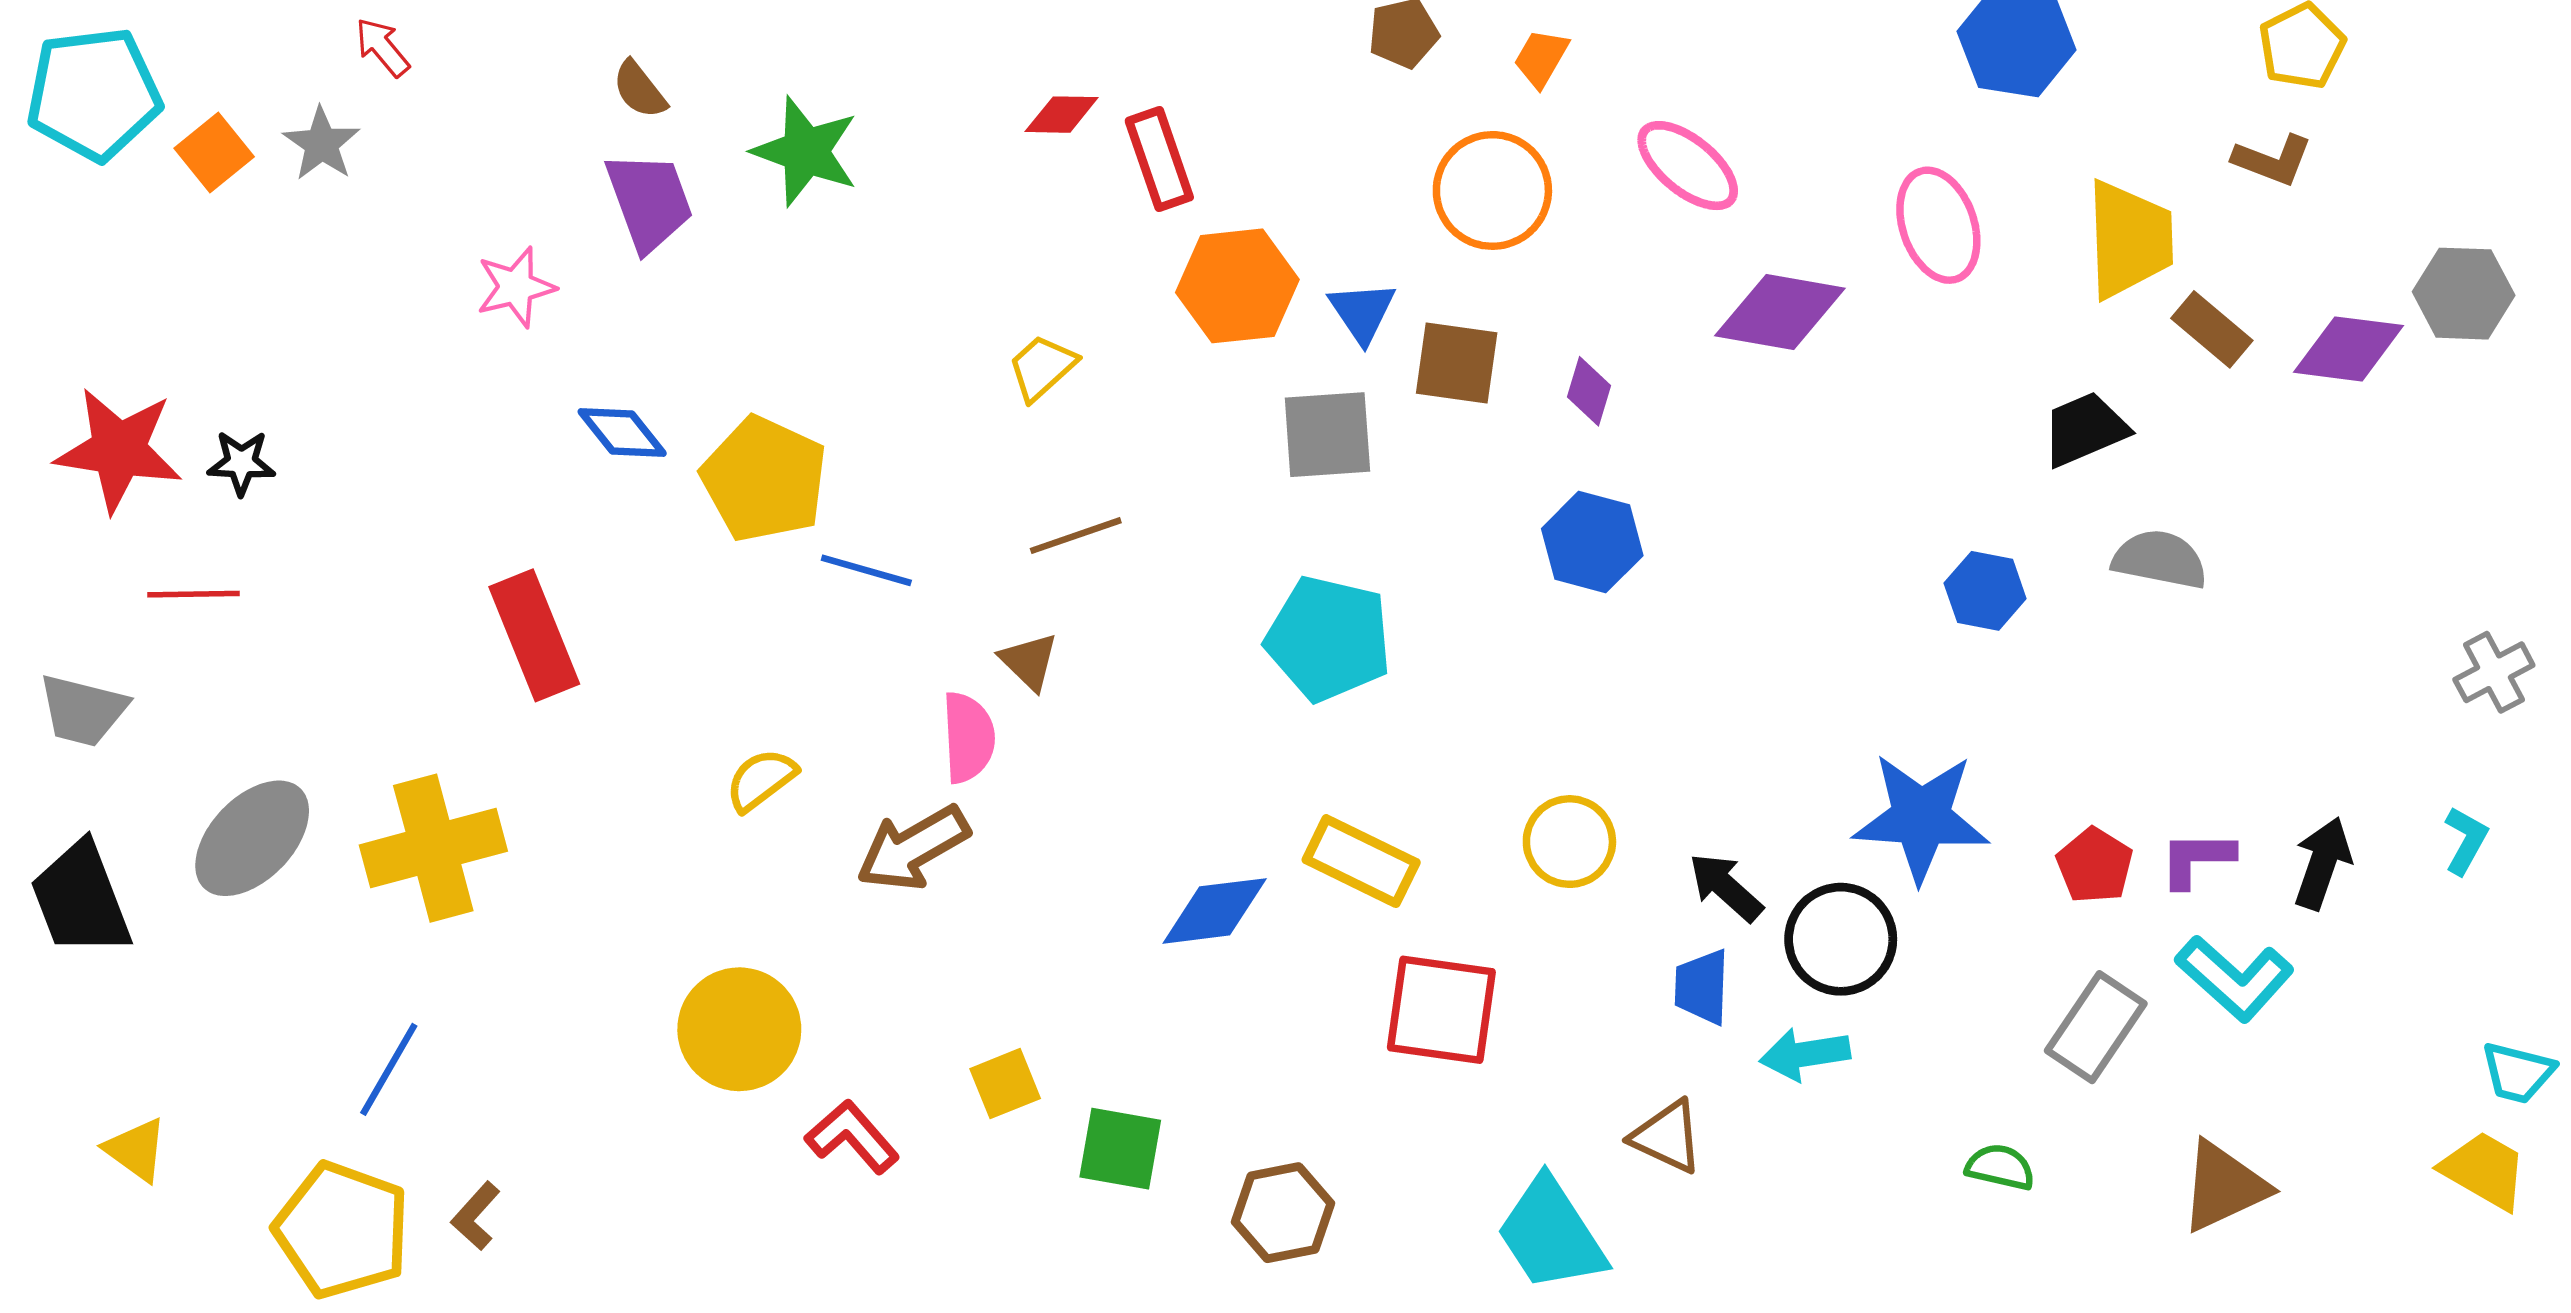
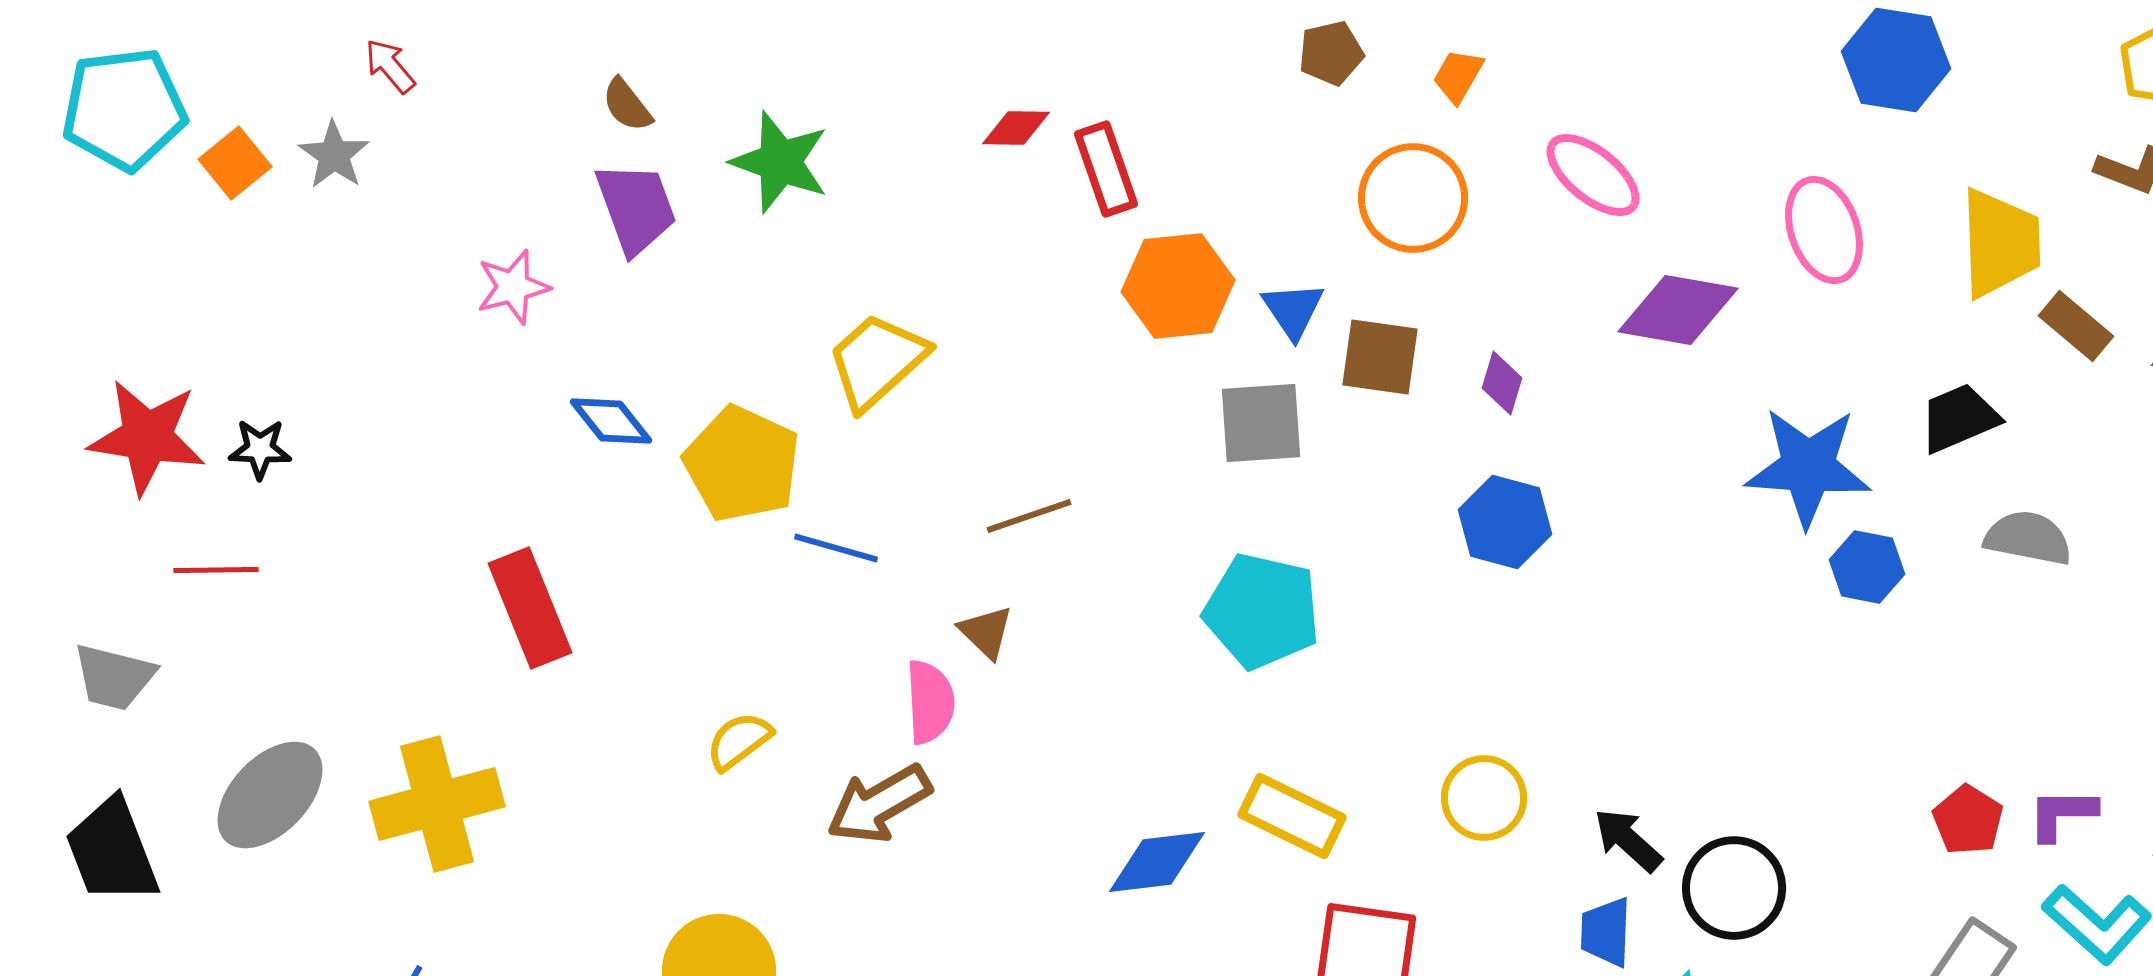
yellow trapezoid: (1042, 367) -> (877, 361), moved, size x1.6
blue star: (1921, 818) -> (1808, 467), moved

